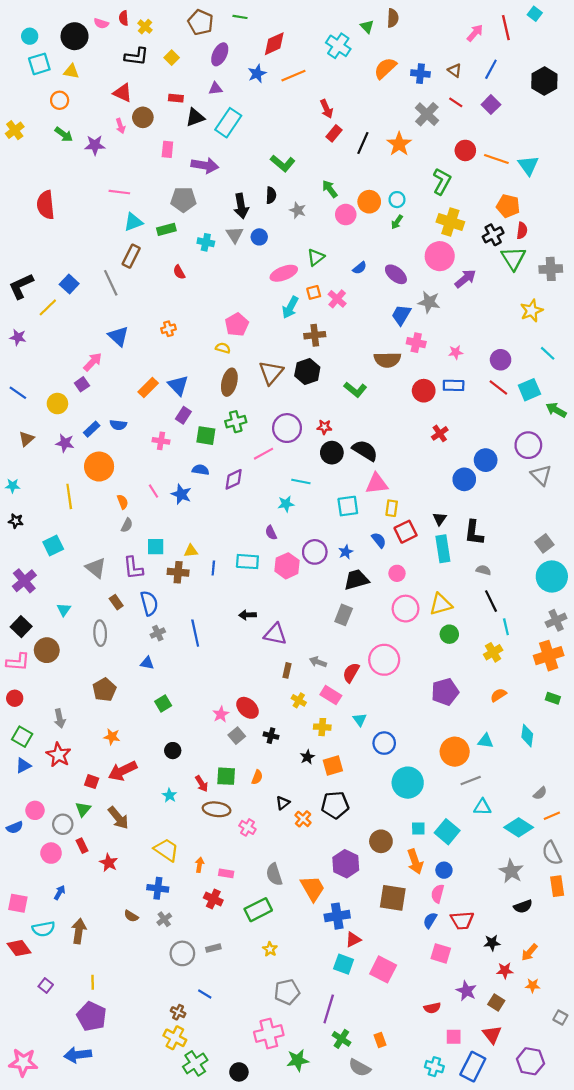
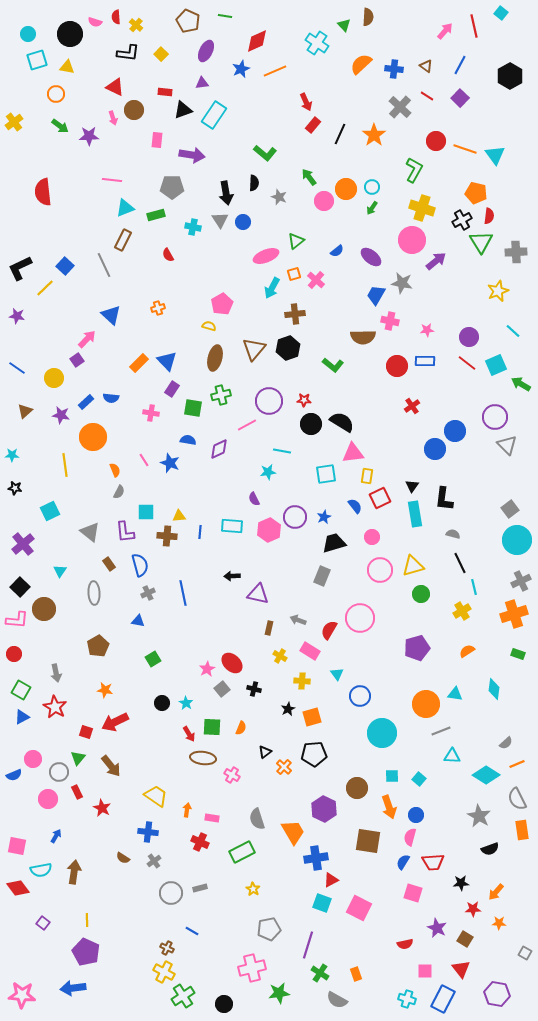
cyan star: (170, 795) -> (186, 703), moved
cyan square: (447, 832) -> (419, 779), size x0.6

